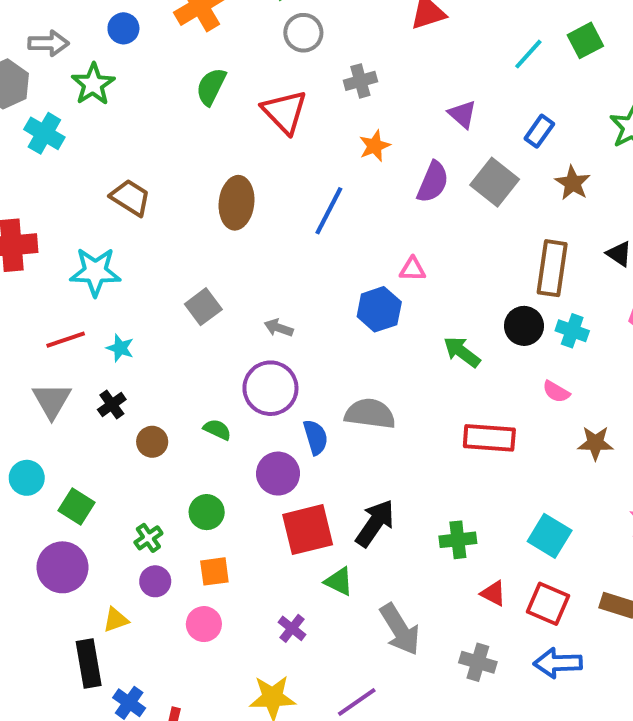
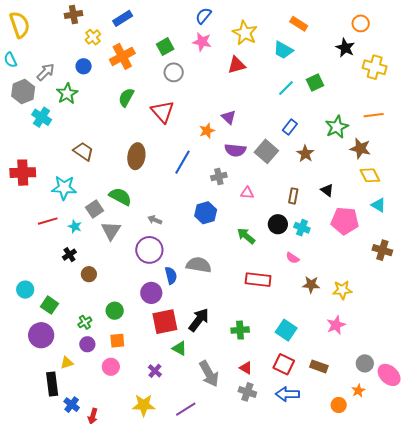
gray arrow: (49, 43) -> (46, 72), turned -48
gray cross: (360, 81) -> (219, 176), moved
purple triangle: (462, 114) -> (229, 117), moved
purple semicircle: (433, 182) -> (235, 150), turned 70
brown rectangle: (552, 268) -> (293, 196), size x0.6
pink triangle: (413, 269) -> (247, 193), moved
gray square: (203, 307) -> (95, 209), moved
gray triangle: (52, 400) -> (111, 231), moved
green semicircle: (217, 430) -> (120, 197), moved, size x1.6
red triangle: (493, 593) -> (246, 368), moved

